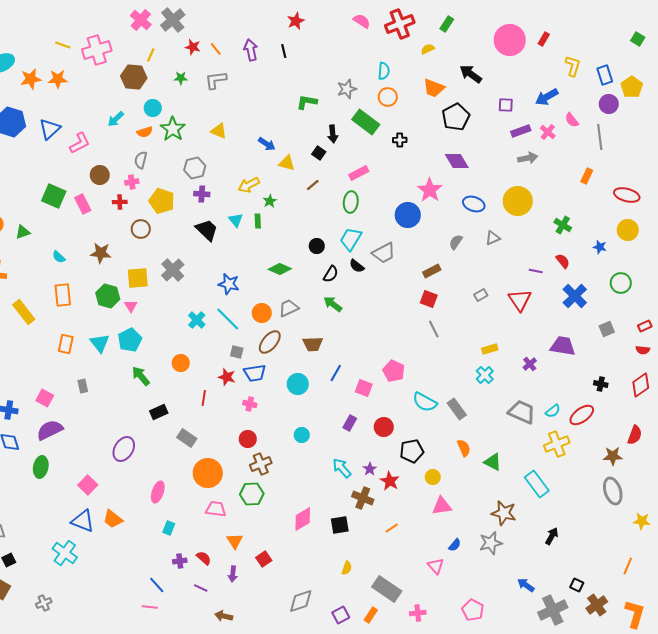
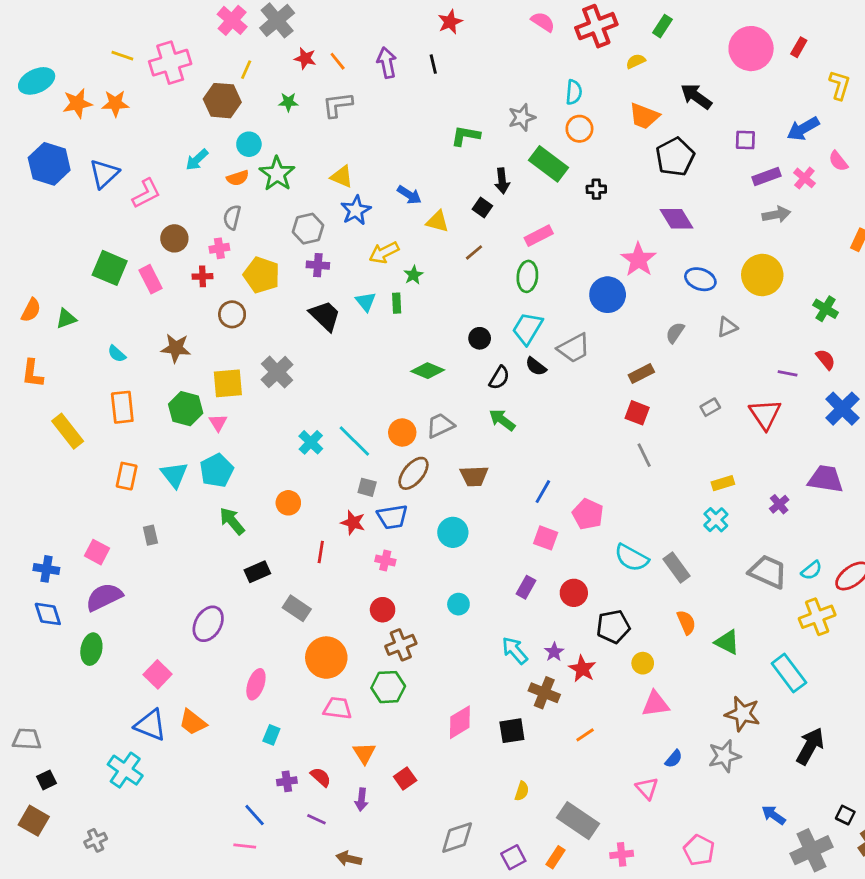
blue star: (229, 284) -> (356, 210), moved, turned 30
blue line: (336, 373) -> (543, 492), moved
black arrow: (552, 536) -> (810, 746), size x1.5

